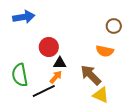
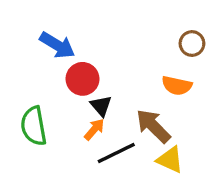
blue arrow: (24, 17) -> (57, 45), moved, turned 40
black triangle: (60, 63) -> (101, 106), turned 48
black line: (44, 91) -> (116, 153), moved

